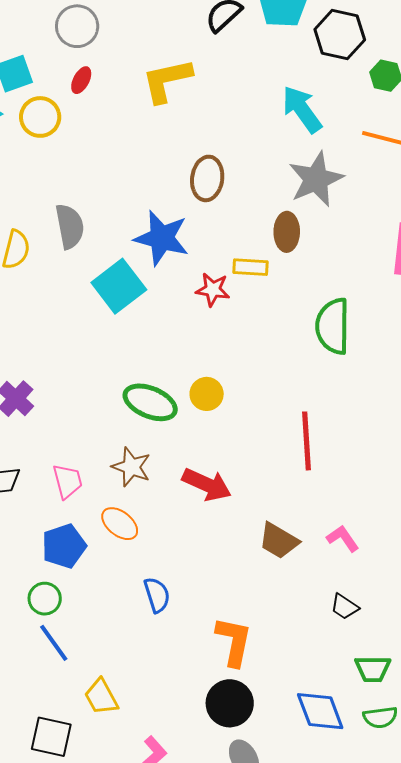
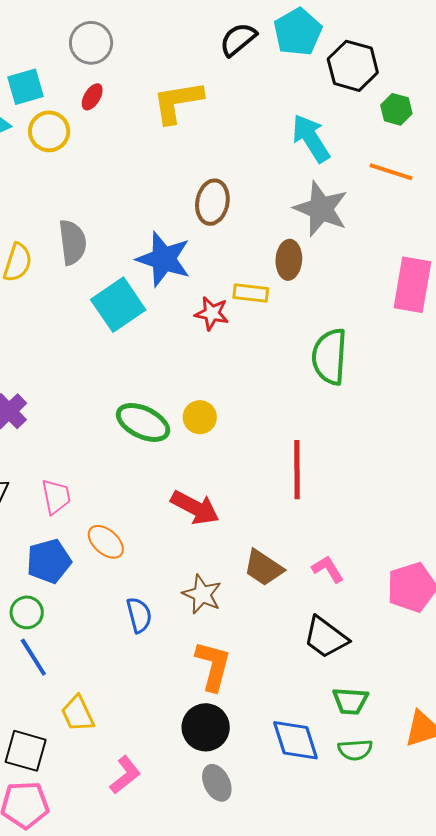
gray star: (316, 179) -> (321, 209), turned -30
brown star: (131, 467) -> (202, 594), moved
black trapezoid: (345, 607) -> (326, 637), size x1.6

